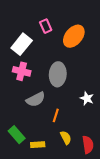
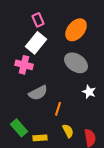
pink rectangle: (46, 26) -> (38, 20), moved
white rectangle: (22, 44) -> (36, 43), moved
gray ellipse: (58, 74) -> (76, 63), moved, turned -60

